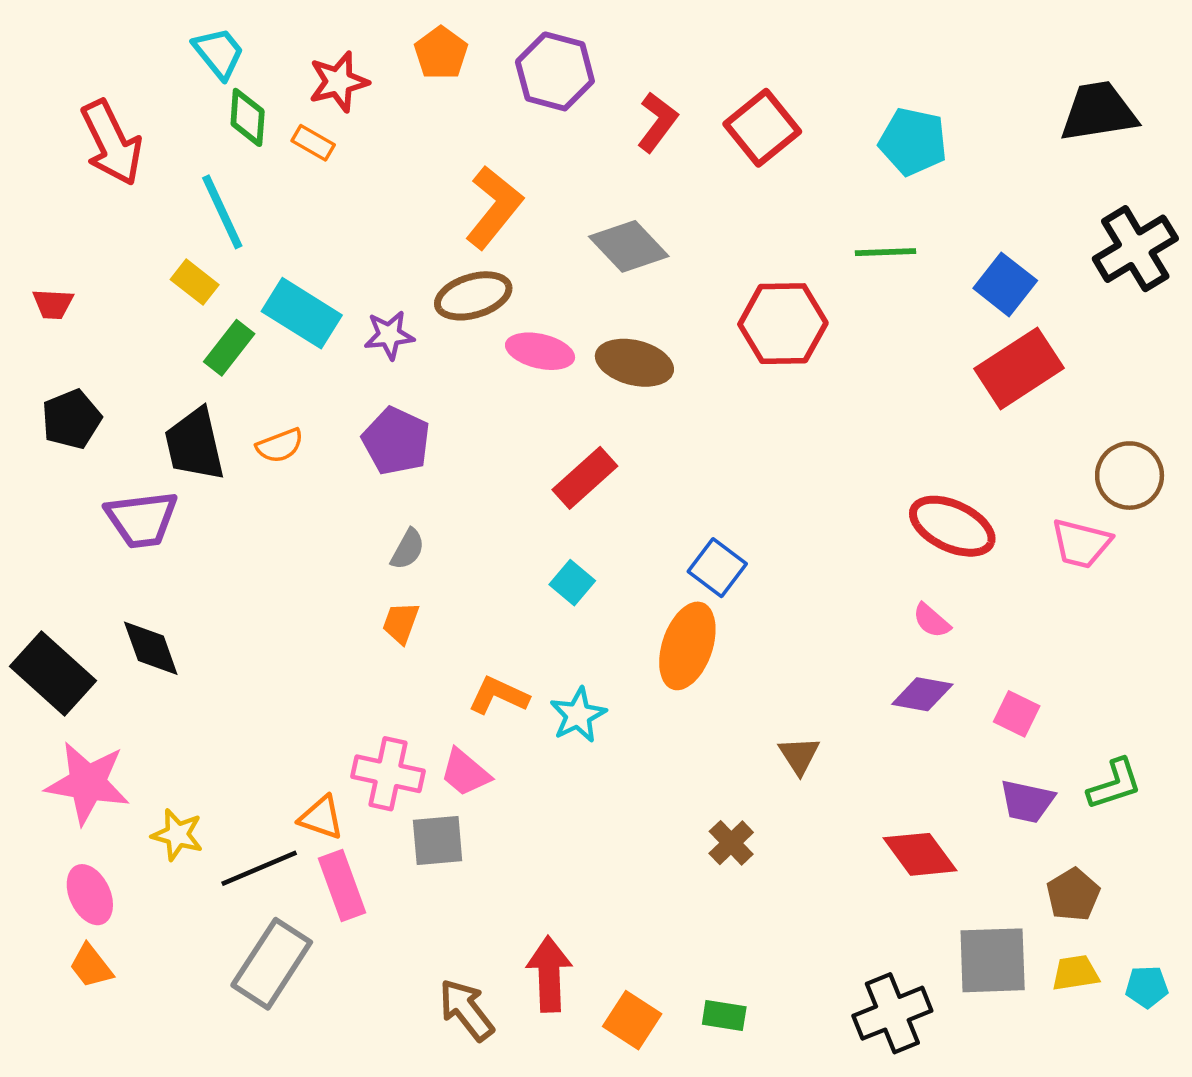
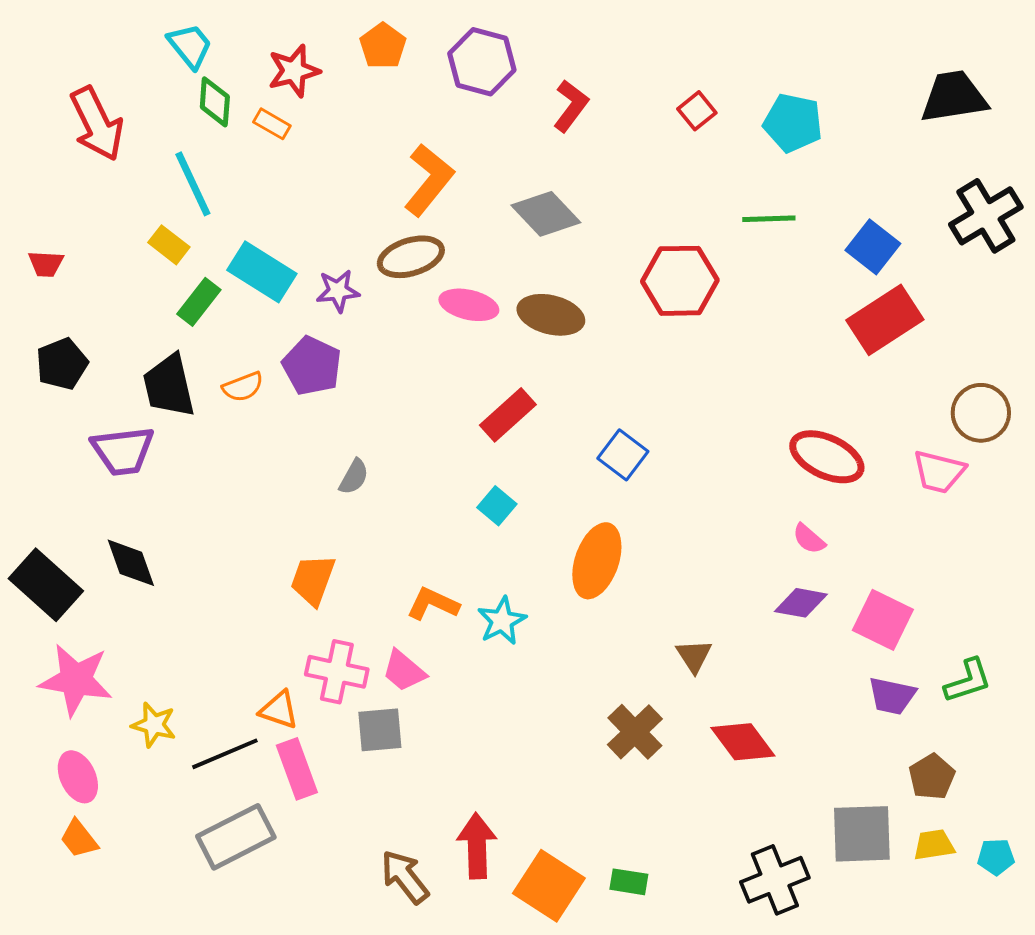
red square: (762, 128) -> (697, 111), moved, size x0.6
purple pentagon: (396, 441) -> (312, 366), moved
blue square: (717, 568) -> (623, 455), moved
orange trapezoid: (401, 623) -> (313, 580), moved, size x1.4
pink square: (1017, 714) -> (883, 620), size x1.5
brown cross: (731, 843) -> (635, 732), size x1.4
red diamond: (920, 854) -> (743, 742), moved
gray rectangle: (272, 964) -> (236, 837), turned 30
orange square: (632, 1020) -> (549, 886), size x1.4

